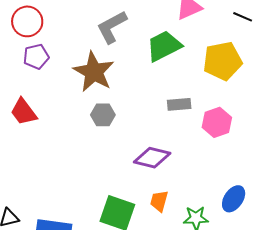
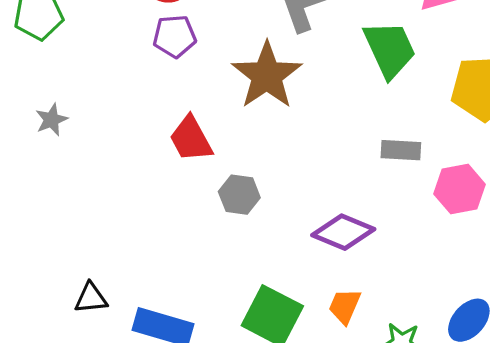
green trapezoid: (164, 46) -> (390, 49), turned 84
red trapezoid: (24, 112) -> (191, 139), moved
gray hexagon: (103, 115) -> (239, 195), moved

